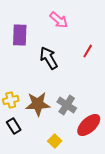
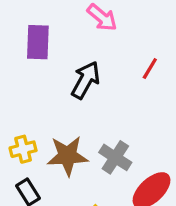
black arrow: (49, 58) -> (86, 80), turned 60

